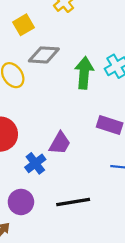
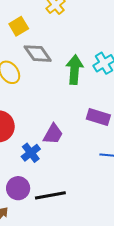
gray diamond: (44, 55) -> (38, 54), turned 52
black line: (73, 202) -> (50, 195), moved

